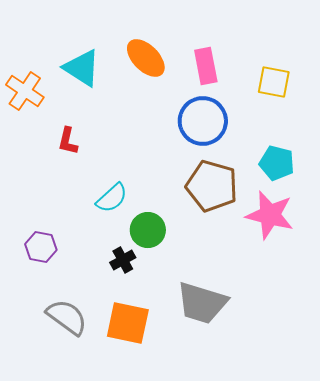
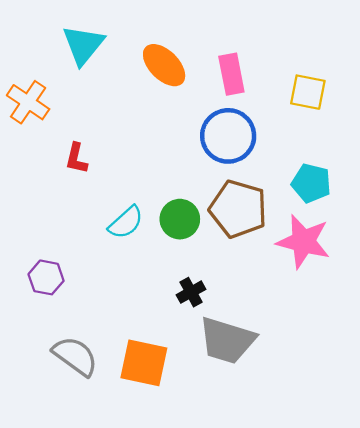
cyan triangle: (82, 68) -> (83, 45), moved, turned 36
green circle: (148, 230) -> (180, 219), moved
black cross: (123, 260) -> (191, 292), moved

